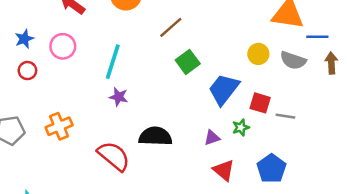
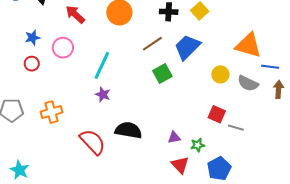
blue trapezoid: (224, 89) -> (187, 47), moved
green star: (241, 127) -> (198, 145), moved

